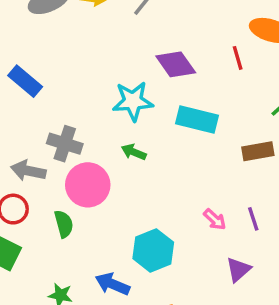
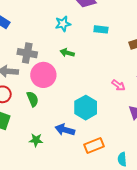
cyan star: (133, 101) -> (63, 24), size x0.7
cyan rectangle: (197, 119) -> (101, 29), size x0.6

